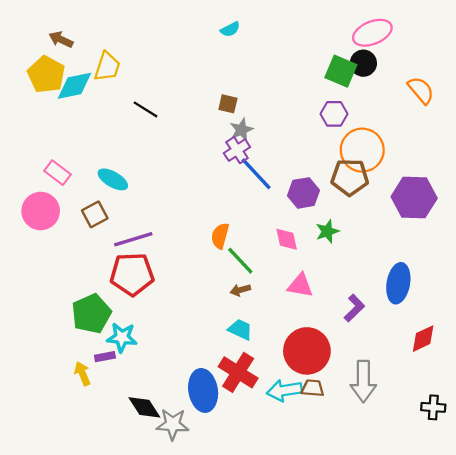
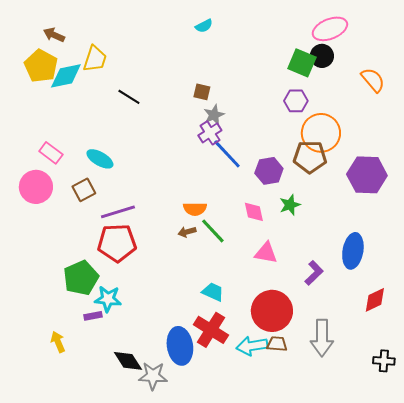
orange semicircle: (220, 236) -> (195, 209), turned -105
brown arrow: (240, 290) -> (187, 232), moved
yellow arrow: (82, 374) -> (58, 342), moved

